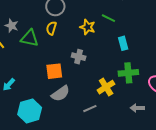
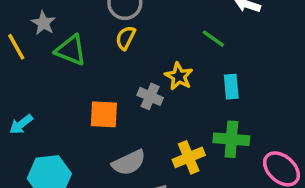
yellow star: (88, 27) -> (179, 76), moved
yellow semicircle: (51, 28) -> (126, 38), moved
gray semicircle: (61, 93) -> (129, 163), moved

